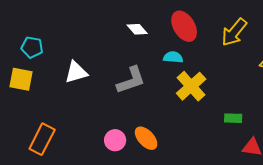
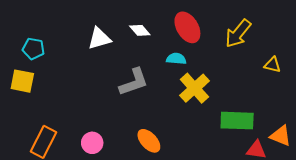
white triangle: (76, 72) -> (99, 38), moved
green rectangle: (233, 118) -> (237, 121), size x1.8
pink circle: (115, 140) -> (92, 143), moved

